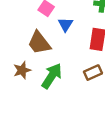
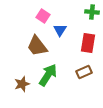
brown star: (22, 70) -> (22, 84), moved

